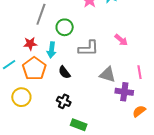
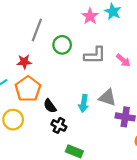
gray L-shape: (88, 48) -> (95, 55), moved
cyan arrow: (51, 50) -> (84, 103), moved
black semicircle: (64, 72) -> (50, 106), moved

